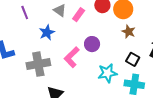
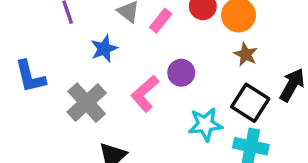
black square: (133, 59) -> (250, 103), size x1.5
gray cross: (38, 64) -> (87, 103), turned -35

